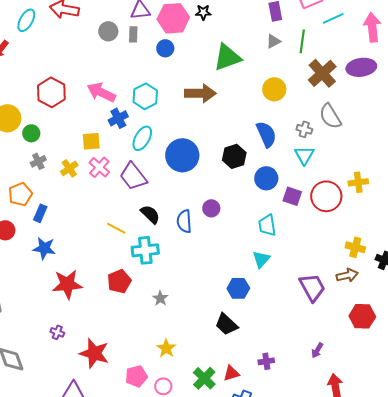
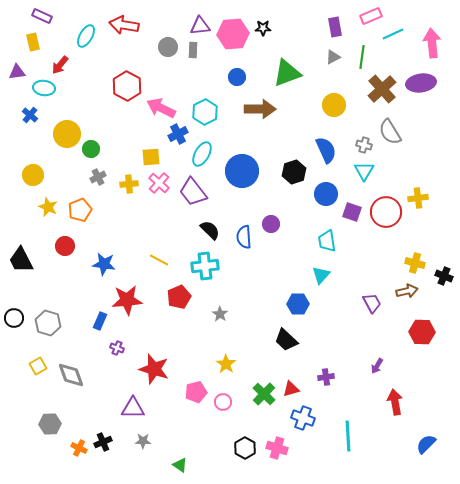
blue circle: (165, 48) -> (237, 77), moved
red hexagon: (51, 92) -> (127, 86), moved
yellow cross: (69, 168) -> (129, 184), turned 30
blue rectangle: (40, 213) -> (100, 321), moved
yellow line: (116, 228) -> (159, 260), moved
purple trapezoid: (312, 287) -> (372, 303), size x0.7

